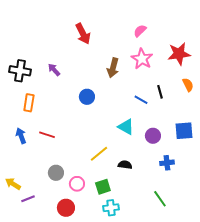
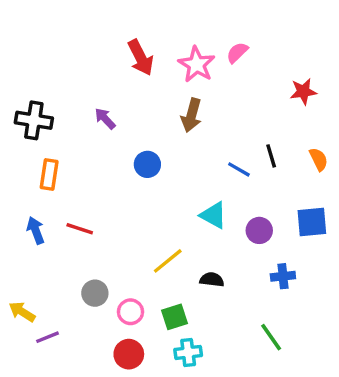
red star: (179, 54) -> (303, 92), size x0.7
pink star: (142, 59) -> (197, 64), moved
purple arrow: (54, 70) -> (105, 119), moved
orange semicircle: (188, 85) -> (319, 159), moved
red circle: (66, 208) -> (129, 354), moved

